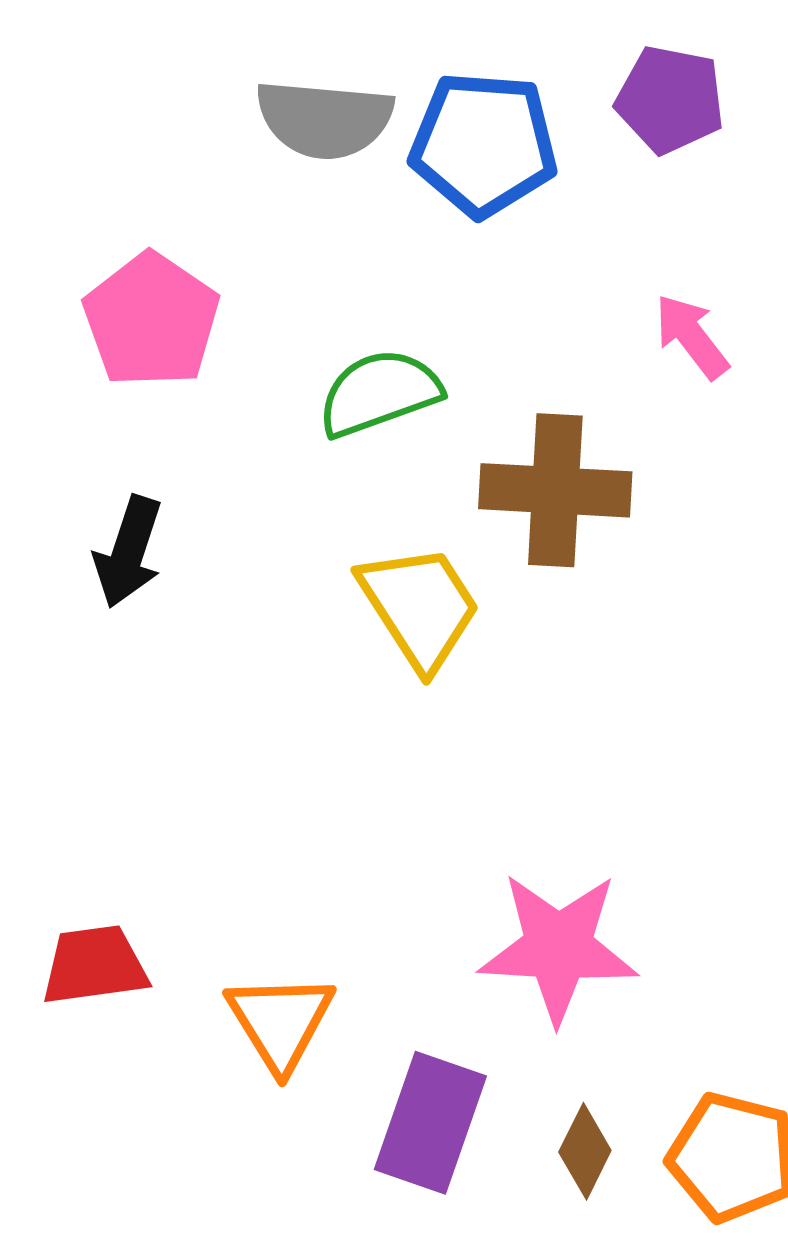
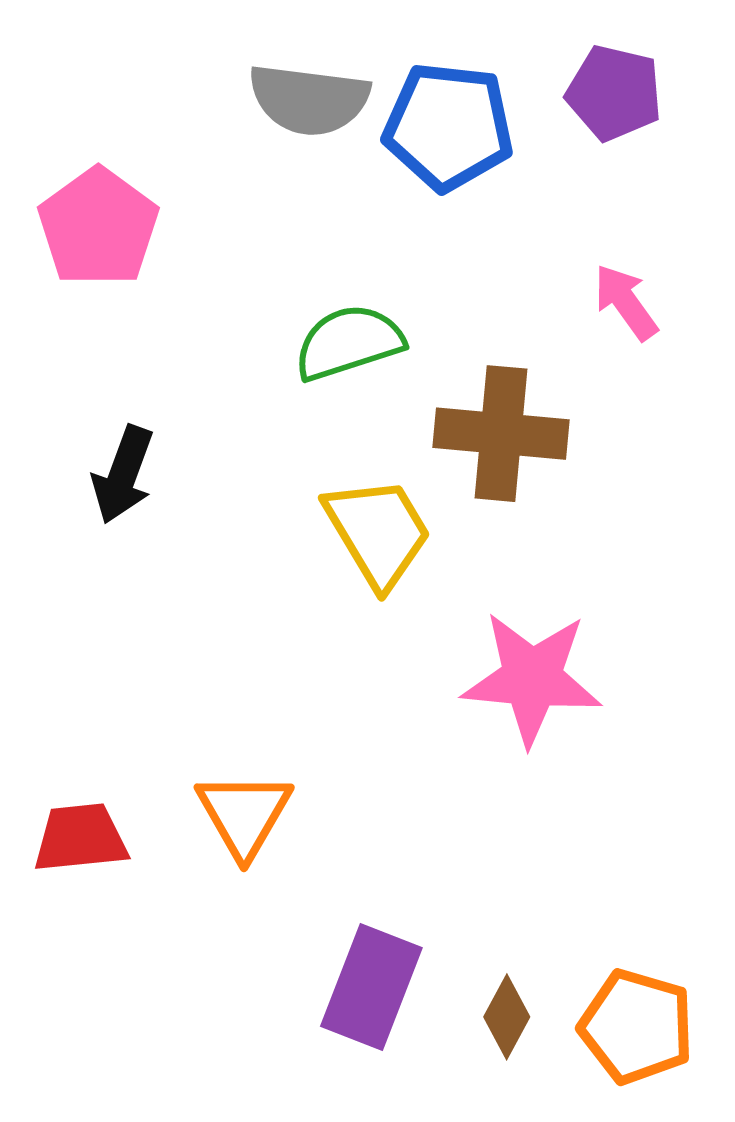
pink pentagon: (151, 320) -> (98, 227), moved
pink star: (558, 947) -> (532, 678), moved
orange triangle: (280, 1022) -> (244, 814), moved

